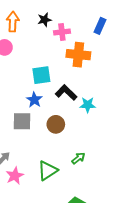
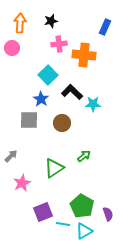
pink cross: (62, 32) -> (59, 44), moved
cyan square: (41, 75) -> (48, 75), turned -36
pink star: (15, 176) -> (22, 183), moved

